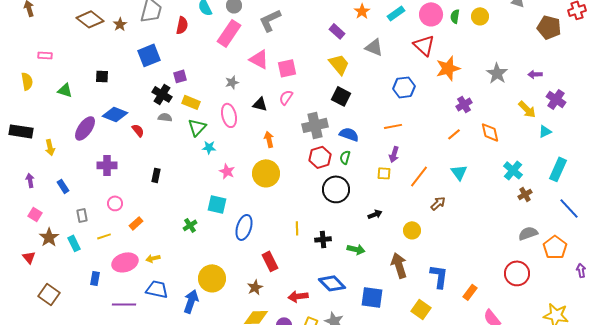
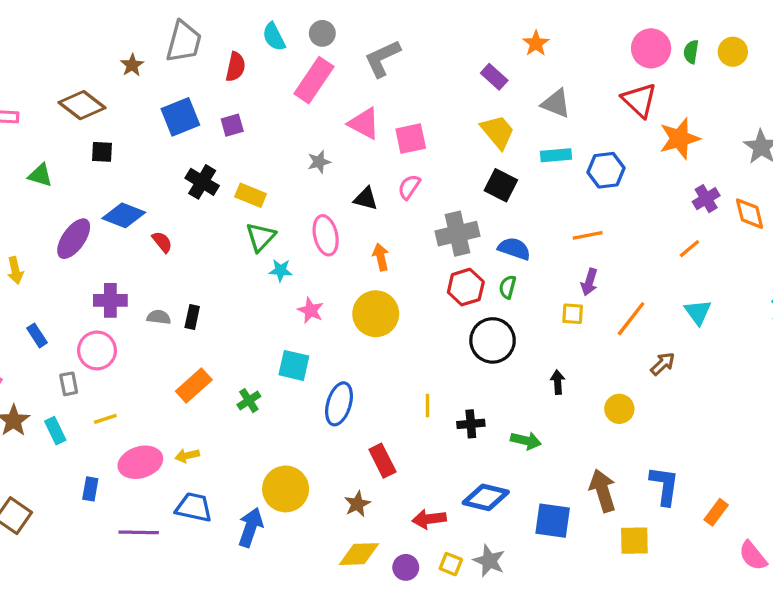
cyan rectangle: (396, 13) -> (556, 155), moved, turned 30
brown diamond: (90, 19) -> (82, 105), moved
purple square: (180, 76) -> (232, 125), moved
pink ellipse: (229, 115) -> (326, 235), moved
gray semicircle: (165, 117) -> (159, 317), moved
orange diamond: (490, 132) -> (750, 214), moved
pink circle: (115, 203) -> (97, 350), moved, size x1.5
black arrow: (375, 214) -> (558, 382), turned -72
orange rectangle: (136, 223) -> (194, 385), moved, size x1.5
brown arrow: (399, 265) -> (603, 491), moved
blue diamond: (332, 283) -> (486, 497), turned -32
yellow square: (421, 309) -> (634, 541), turned -36

